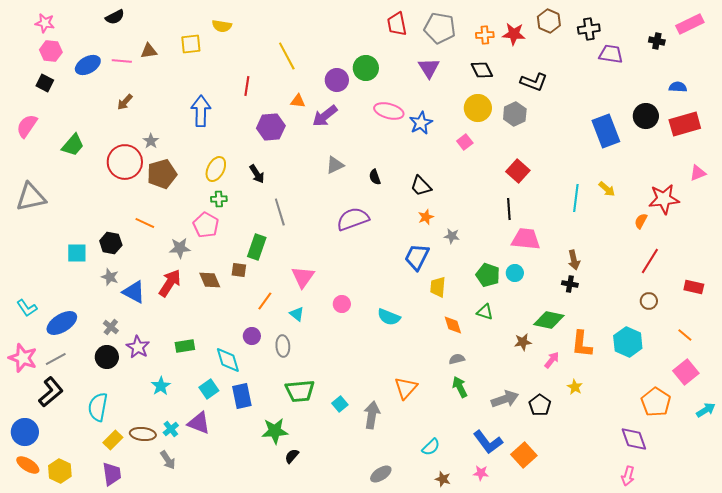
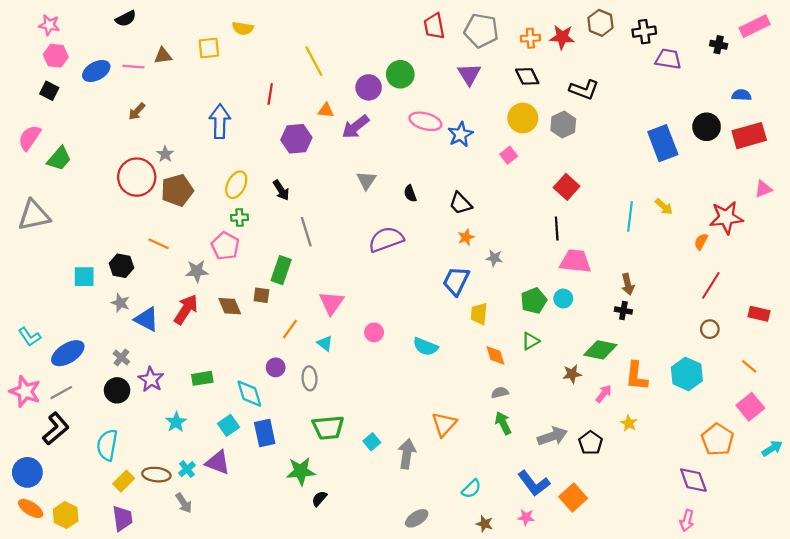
green trapezoid: (73, 145) -> (59, 158), moved
gray triangle: (335, 165) -> (366, 180), turned -30
green pentagon: (488, 275) -> (534, 301), turned 30
green triangle: (485, 312) -> (530, 341), turned -48

